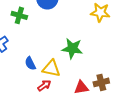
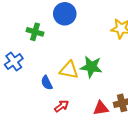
yellow triangle: (51, 68) -> (69, 70), moved

